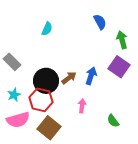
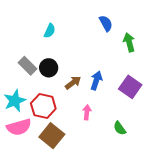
gray rectangle: (12, 62) -> (27, 66), moved
purple square: (119, 67) -> (130, 87), moved
black circle: (46, 81) -> (49, 68), moved, size x0.7
cyan star: (14, 95) -> (15, 101), size x1.5

